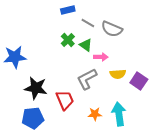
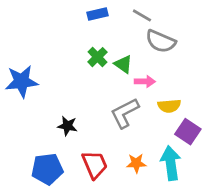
gray line: (88, 23) -> (142, 15), moved
purple square: (139, 81) -> (188, 132), moved
black star: (36, 88) -> (67, 126), moved, size x0.6
red trapezoid: (65, 100) -> (95, 165), moved

